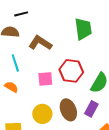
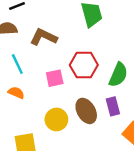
purple rectangle: (91, 109) -> (113, 106), turned -35

